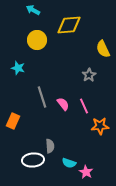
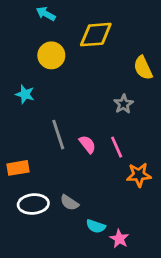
orange rectangle: (13, 121) -> (18, 168), turned 56
gray semicircle: (50, 146) -> (69, 203), turned 128
white ellipse: (33, 160) -> (33, 204), moved

